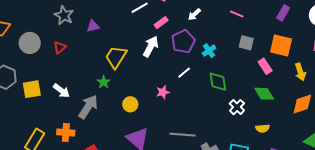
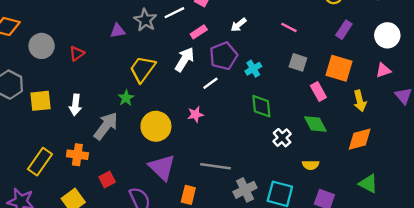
gray star: (64, 15) -> (145, 20), moved
white line: (184, 73) -> (210, 83), moved
white arrow: (61, 91) -> (75, 105), turned 54
yellow circle: (130, 104) -> (156, 126), size x1.6

